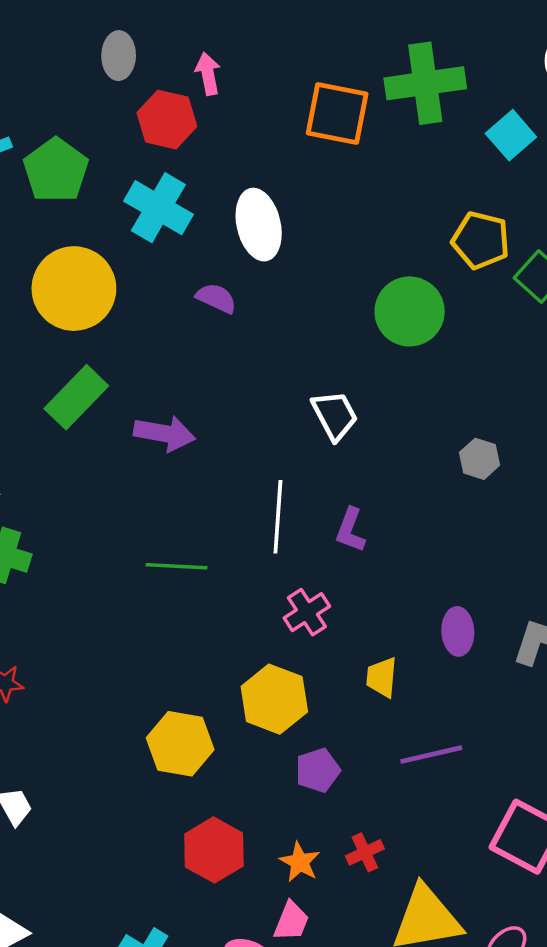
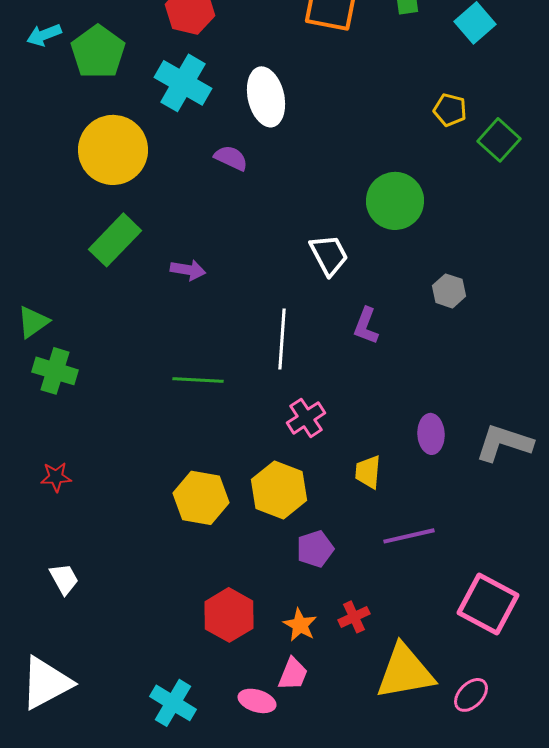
yellow pentagon: (481, 240) -> (450, 110), size x0.7
green circle: (410, 311) -> (395, 201), moved
purple arrow: (164, 433) -> (188, 270), size x0.7
purple L-shape: (350, 530) -> (366, 326), moved
yellow hexagon: (180, 744) -> (201, 498), moved

